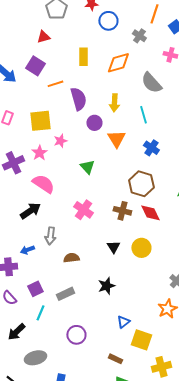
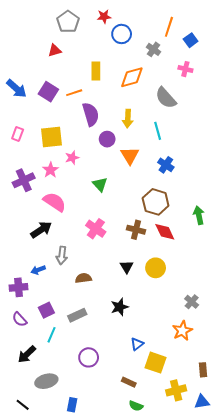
purple square: (35, 66) -> (48, 92), moved
orange line: (55, 84) -> (74, 93), moved

